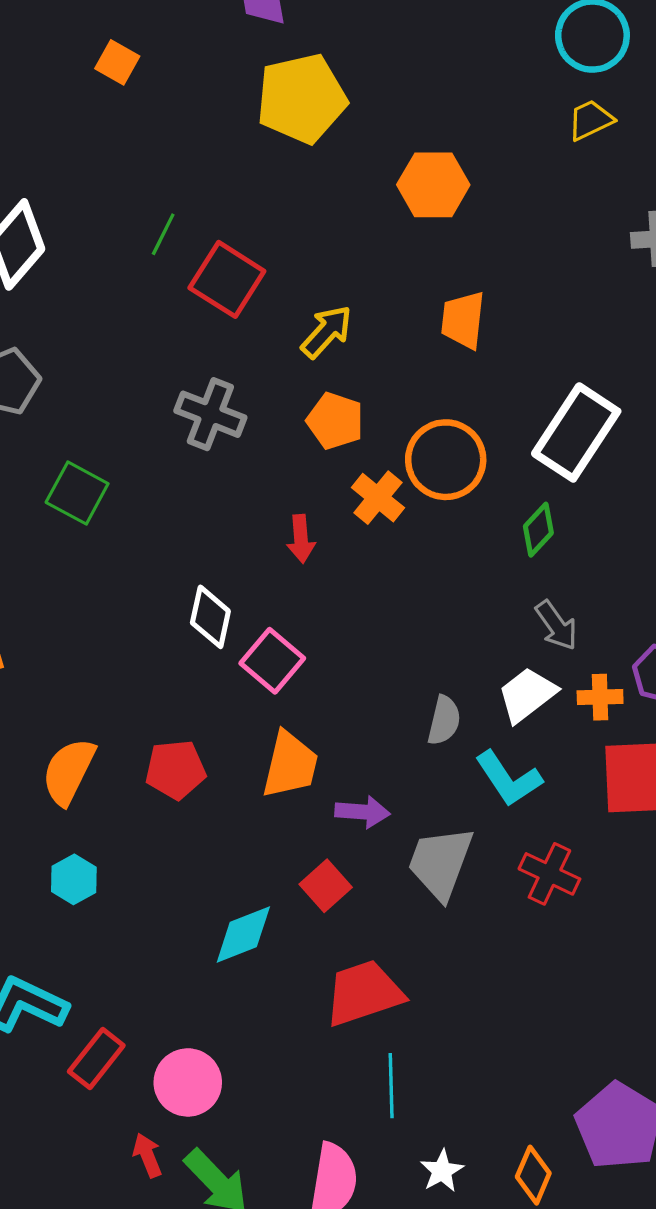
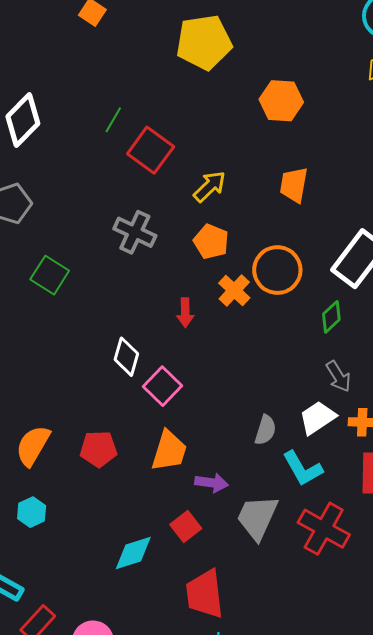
red cross: (549, 874) -> (324, 529), size x1.4
red trapezoid: (364, 993) -> (205, 594), turned -82

